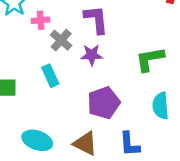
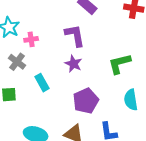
gray cross: (61, 40) -> (17, 62), moved
purple star: (92, 55) -> (73, 64), turned 30

